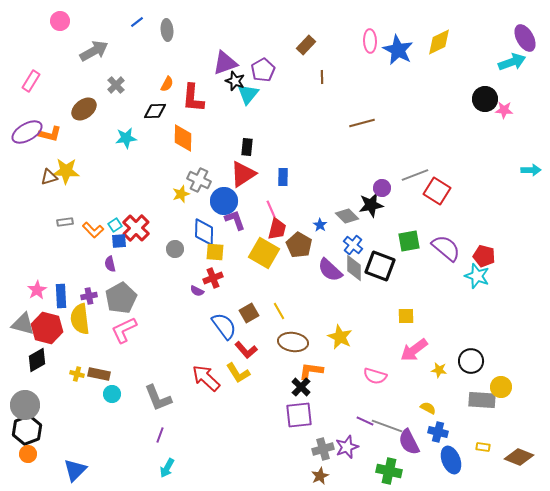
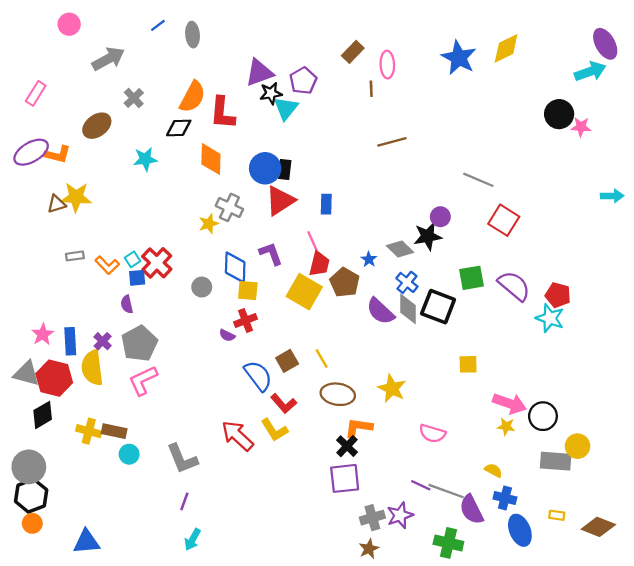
pink ellipse: (370, 41) -> (387, 65), moved
black star: (235, 81) -> (271, 93), turned -30
orange semicircle: (167, 84) -> (192, 97), size x1.8
brown line: (362, 123) -> (392, 142), moved
gray line: (415, 175) -> (478, 180), moved, turned 44
blue circle: (224, 201) -> (265, 168), moved
purple cross: (89, 296) -> (103, 341), turned -35
pink arrow: (414, 350) -> (510, 403), moved, turned -124
yellow cross: (77, 374) -> (89, 431), size x1.5
blue triangle: (75, 470) -> (86, 542), turned 40

